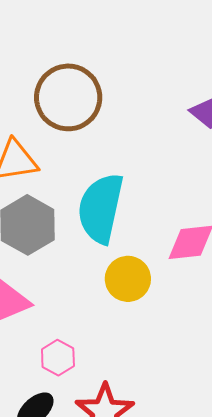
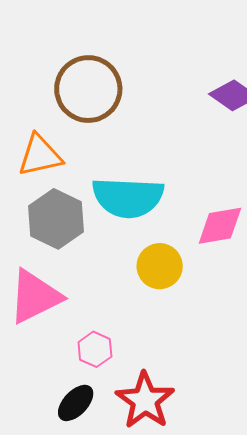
cyan semicircle: (101, 208) -> (128, 197), turned -96

